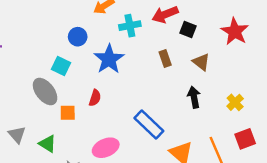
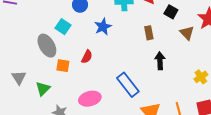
blue star: (109, 59) -> (103, 27), size x0.7
brown triangle: (201, 62) -> (187, 33), moved
black arrow: (194, 97) -> (160, 61), moved
green triangle: (48, 144) -> (43, 89), turned 35

